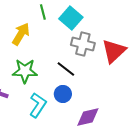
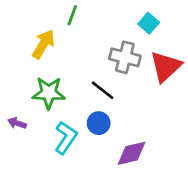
green line: (43, 12) -> (72, 15), turned 35
cyan square: (71, 18) -> (149, 23), moved, size x0.7

